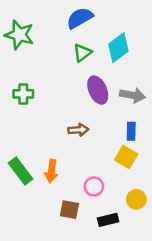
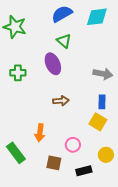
cyan diamond: (118, 48) -> (97, 17), moved, turned 30
green triangle: (82, 53) -> (64, 41), turned -42
purple ellipse: (98, 90) -> (53, 64), moved
green rectangle: (21, 171) -> (16, 153), moved

